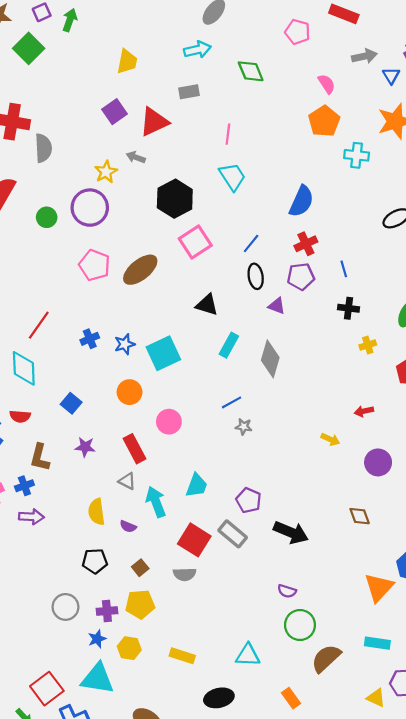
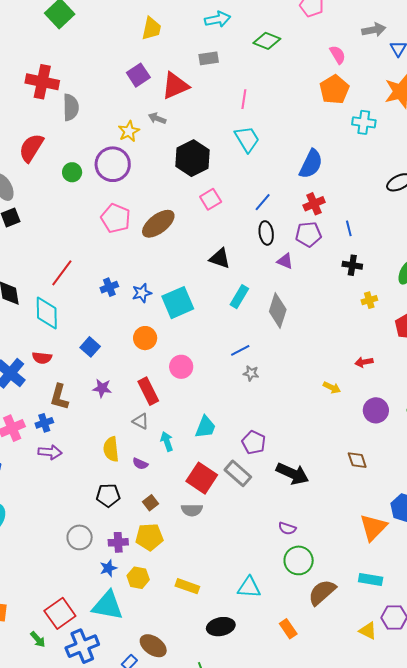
green diamond: (251, 71) -> (267, 41), turned -48
pink square: (195, 242) -> (211, 199), size x0.7
cyan arrow: (156, 502) -> (167, 441), size x0.7

